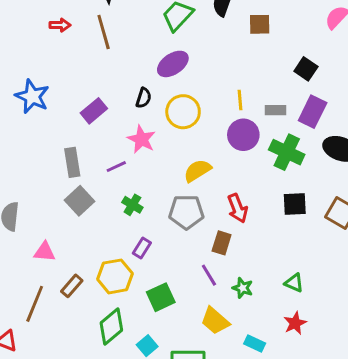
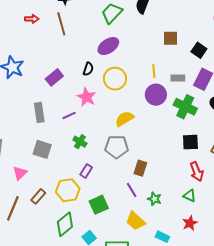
brown square: (260, 24) -> (170, 38), moved
gray square: (79, 201) -> (42, 149), moved, turned -30
red arrow: (238, 208) -> (197, 172), moved
pink triangle: (45, 252) -> (20, 173), turned -49

